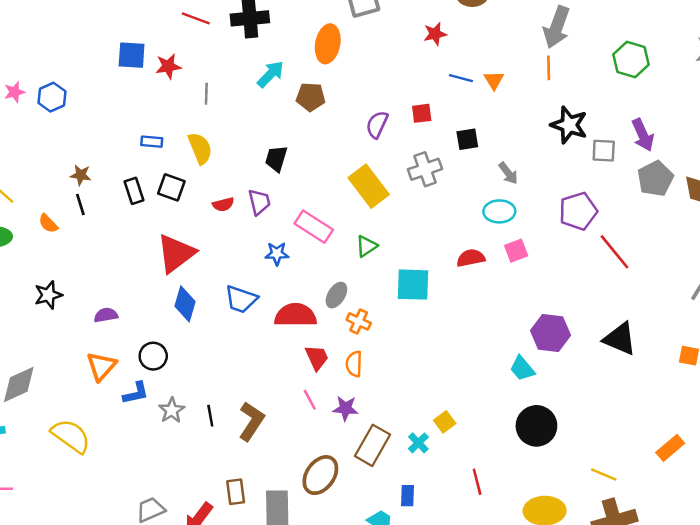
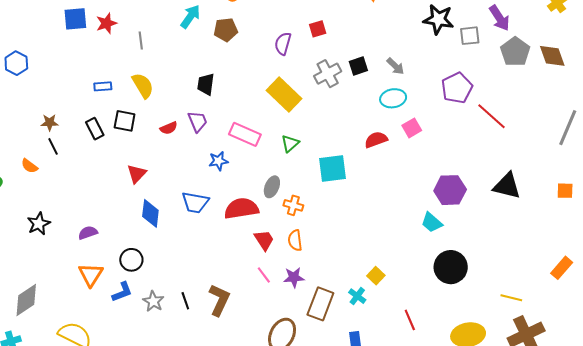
black square: (467, 139) -> (358, 66), moved
red triangle: (176, 253) -> (137, 174), size x0.6

